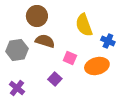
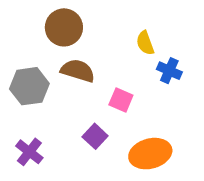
yellow semicircle: (84, 25) -> (145, 43), size x0.6
blue cross: (108, 41) -> (169, 71), moved
orange ellipse: (97, 66) -> (150, 154), moved

